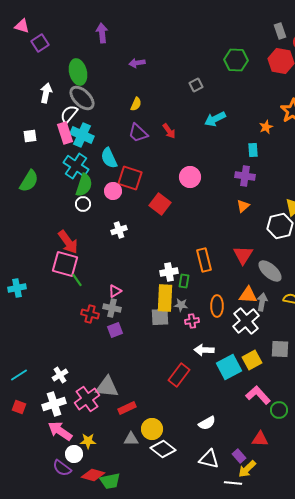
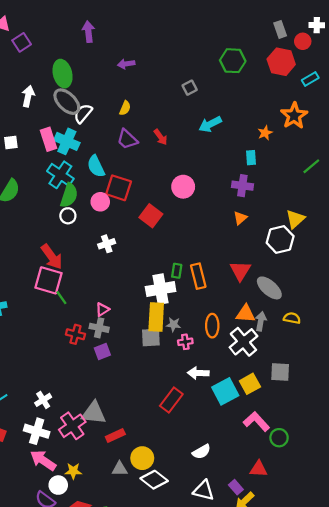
white semicircle: (69, 114) -> (83, 113), moved
white cross: (169, 272) -> (161, 289), size x1.5
green rectangle: (184, 281) -> (177, 271), moved
white cross: (54, 404) -> (37, 431), turned 35

